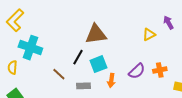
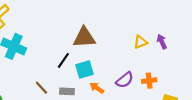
purple arrow: (168, 23) -> (162, 42), moved
brown line: (59, 74) -> (41, 88), moved
orange arrow: (111, 80) -> (97, 88), turned 112

